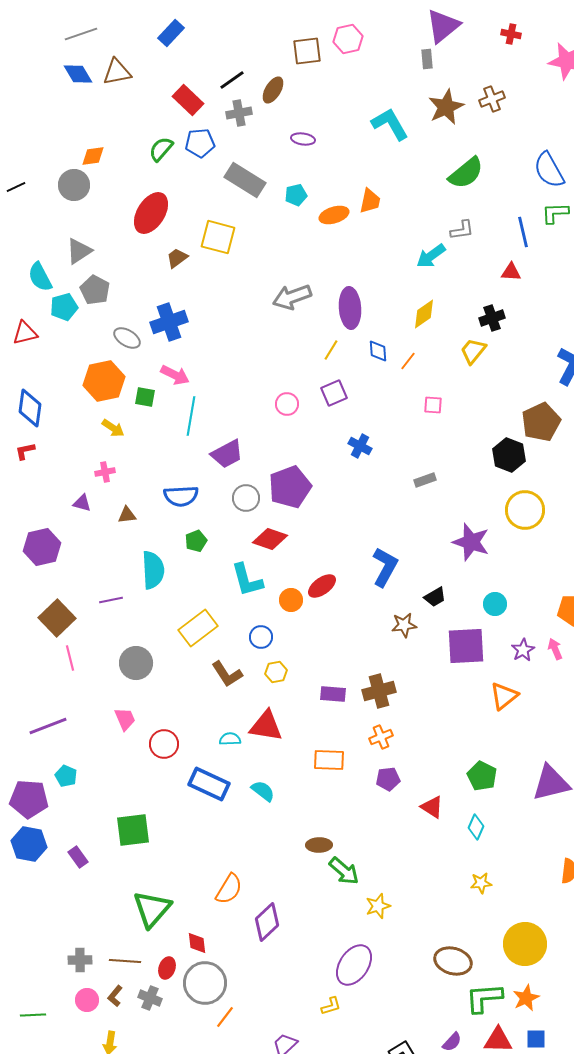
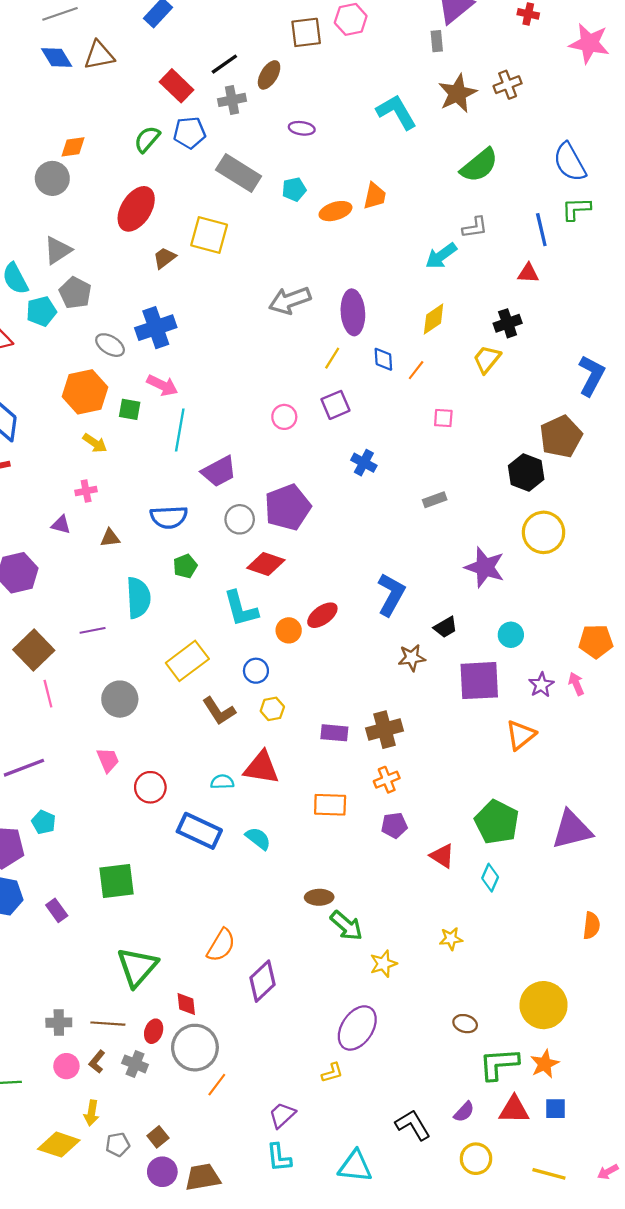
green pentagon: (482, 776) -> (497, 822), size x1.4
yellow star: (481, 883) -> (451, 939), moved
brown ellipse: (453, 961) -> (465, 1024), size x0.6

